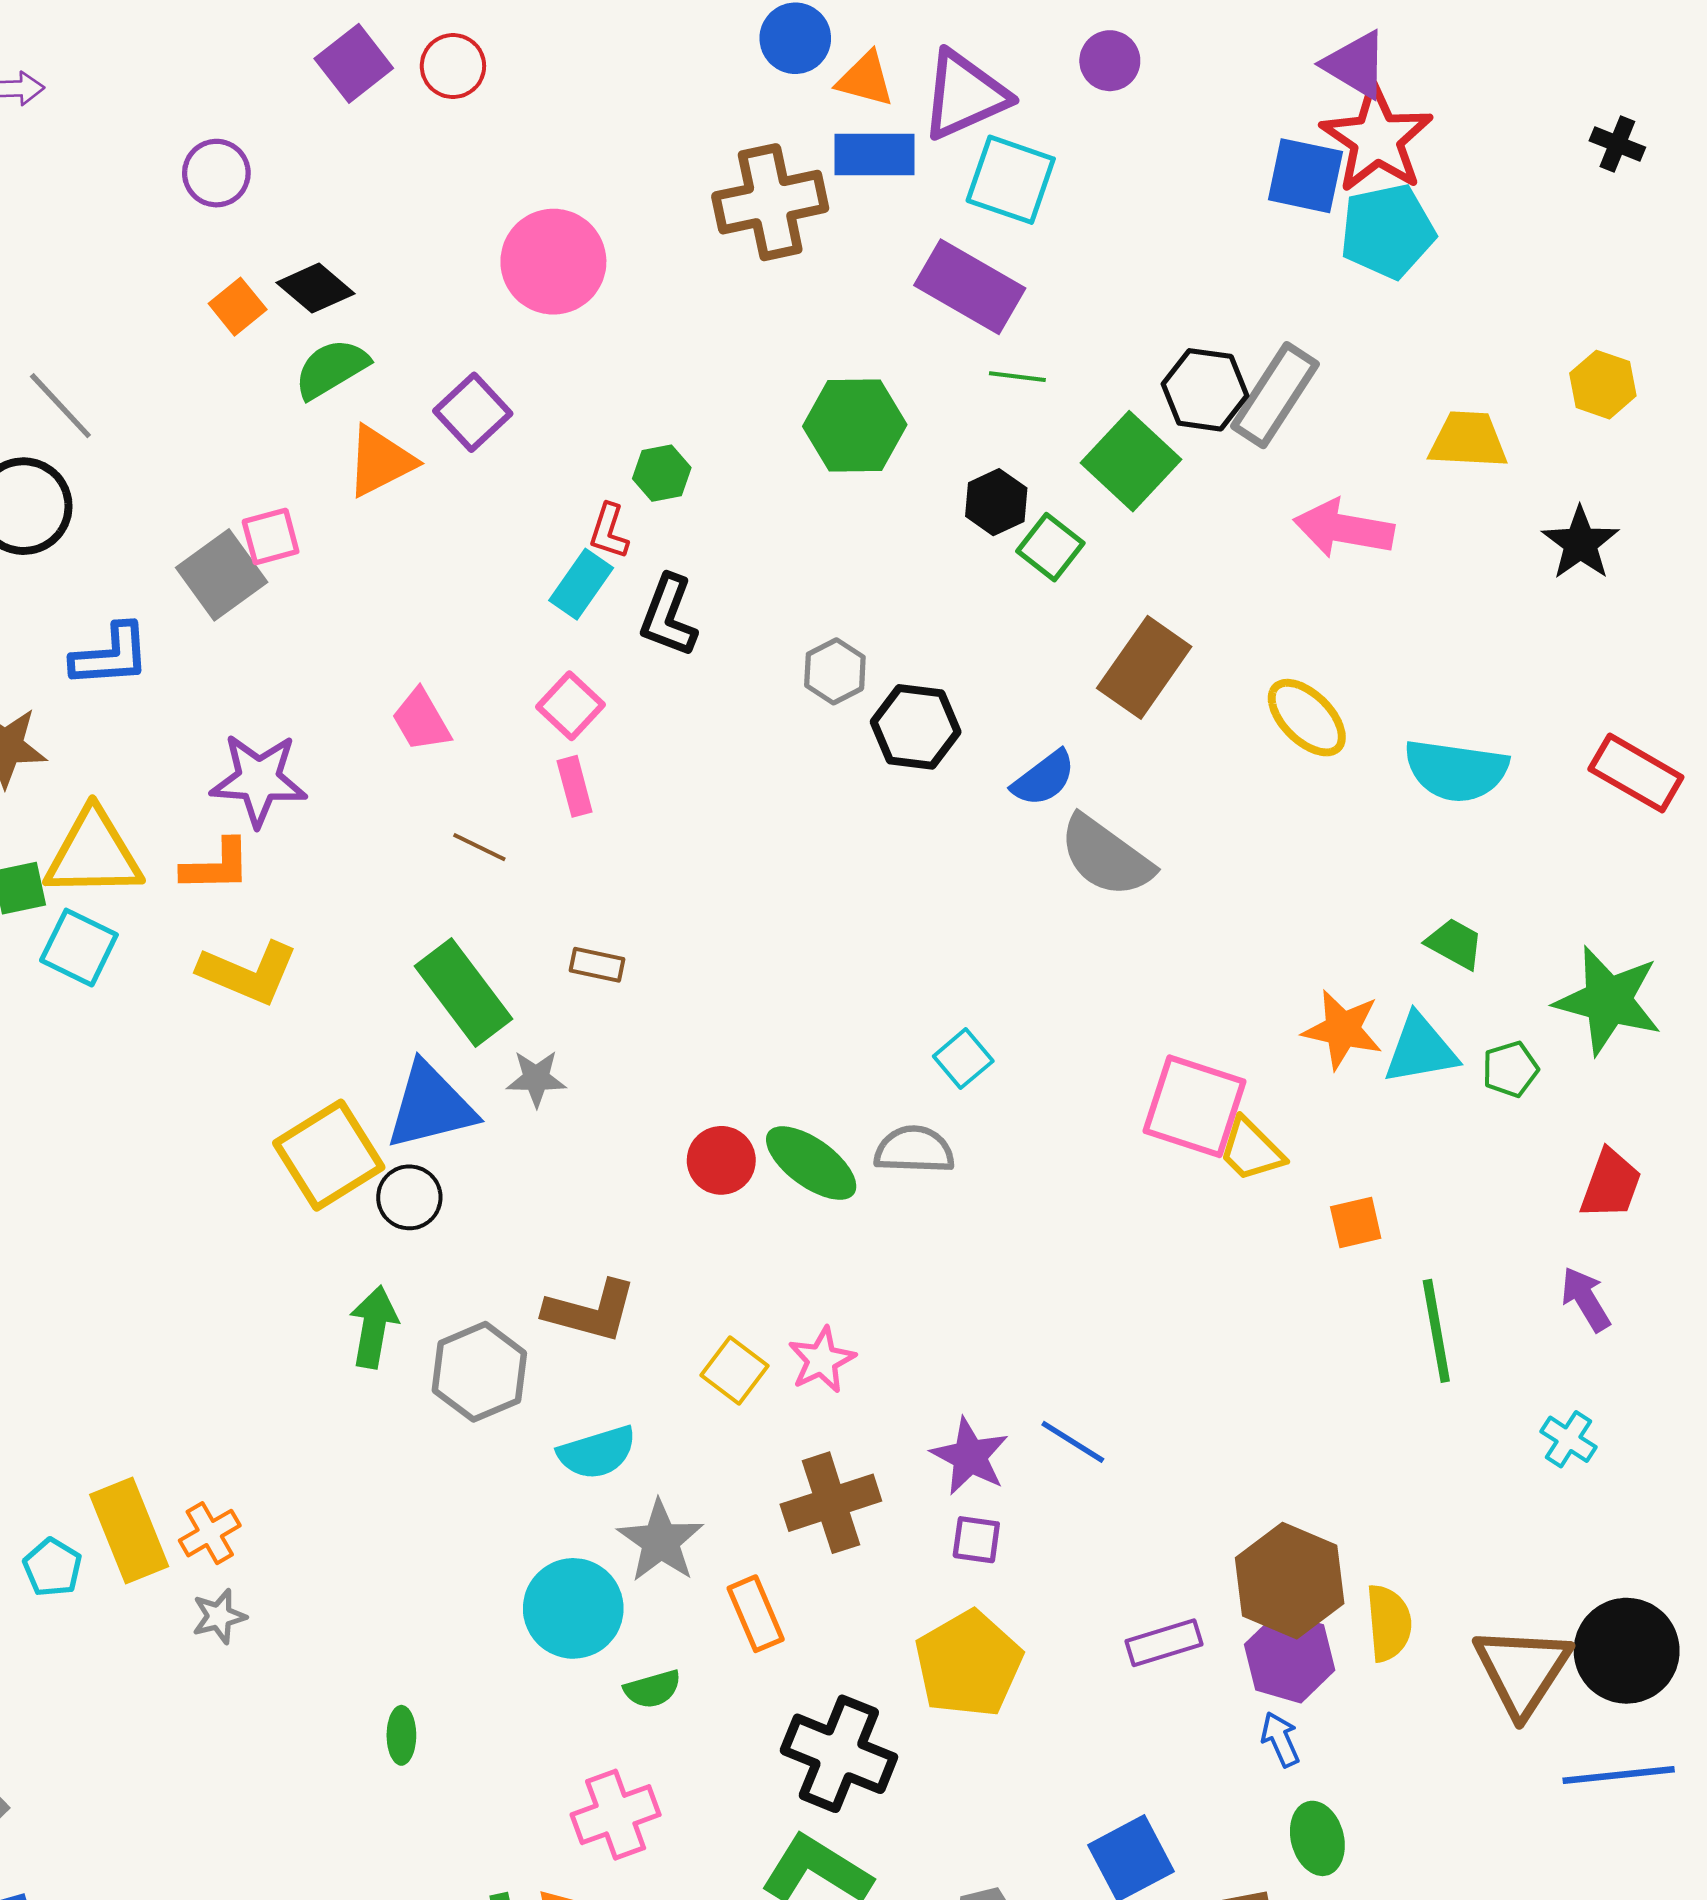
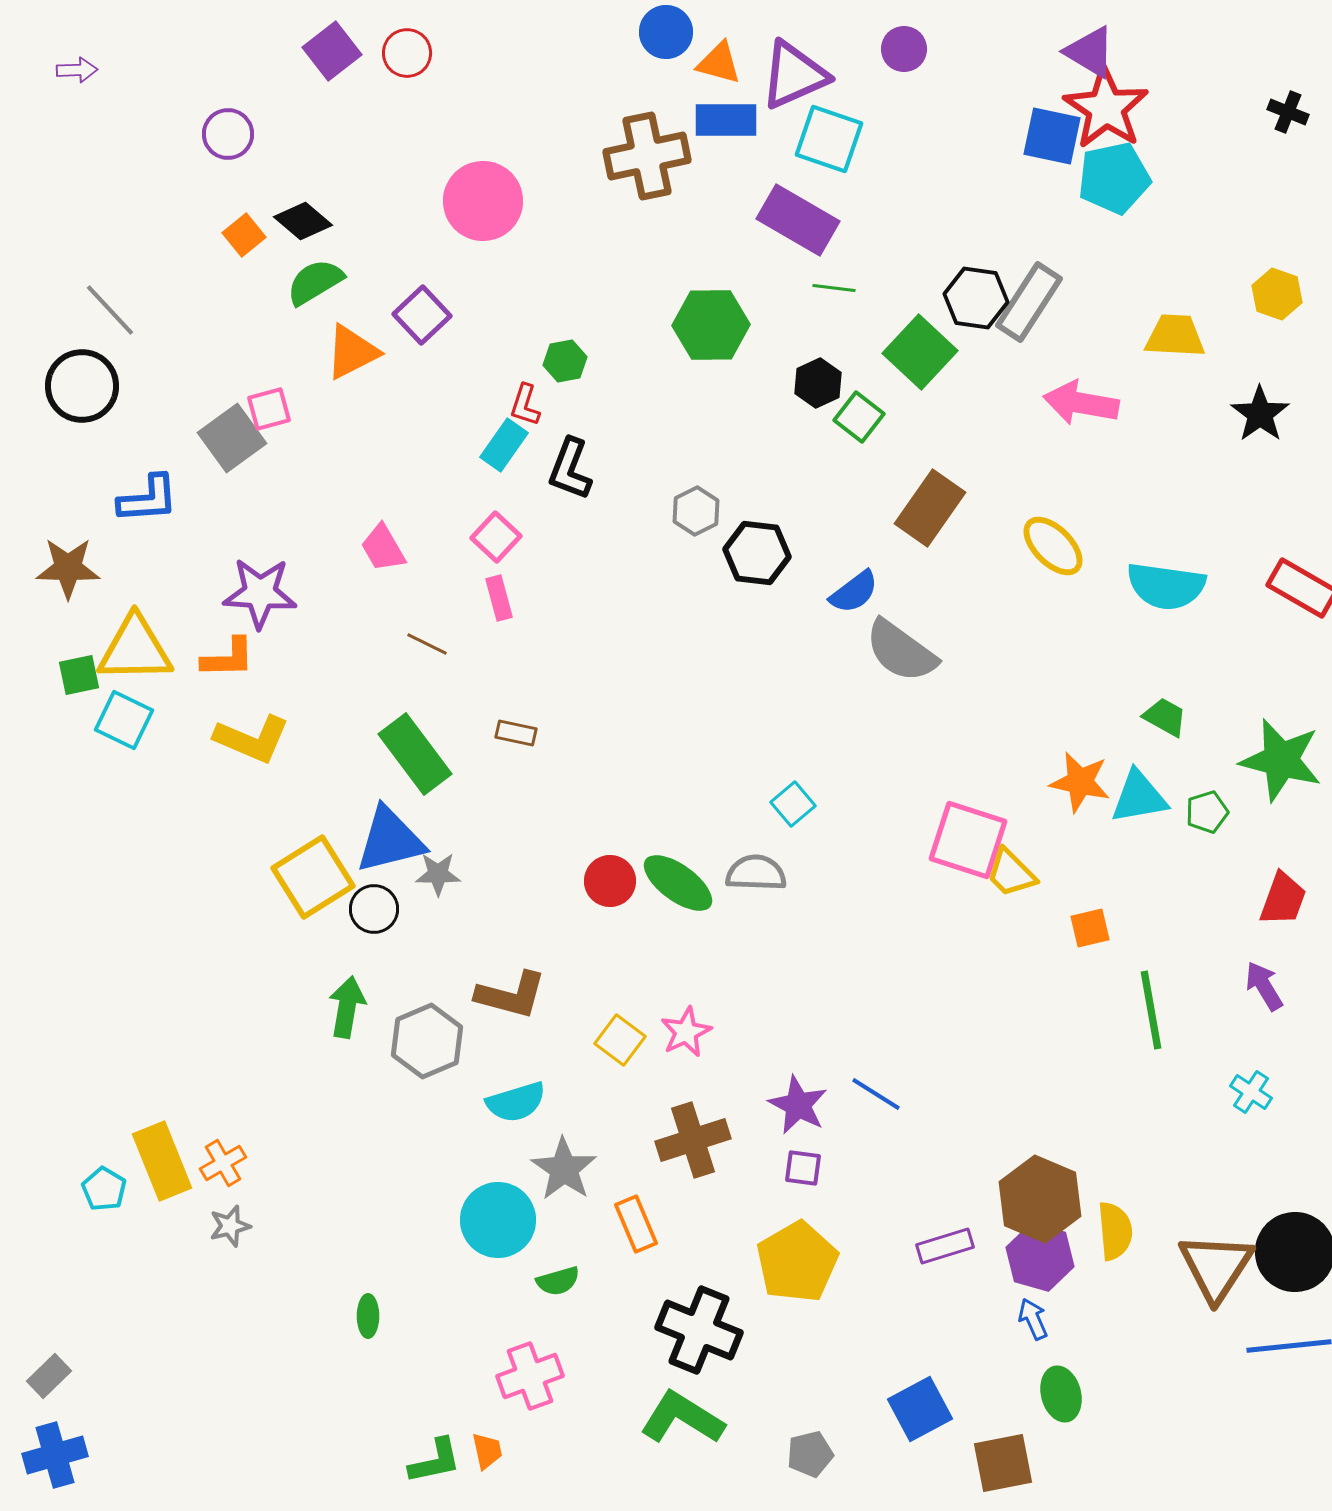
gray star: (536, 1078) -> (438, 874), moved

